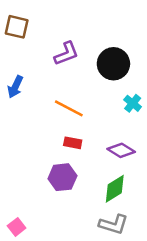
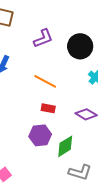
green diamond: (115, 189) -> (65, 146), moved

